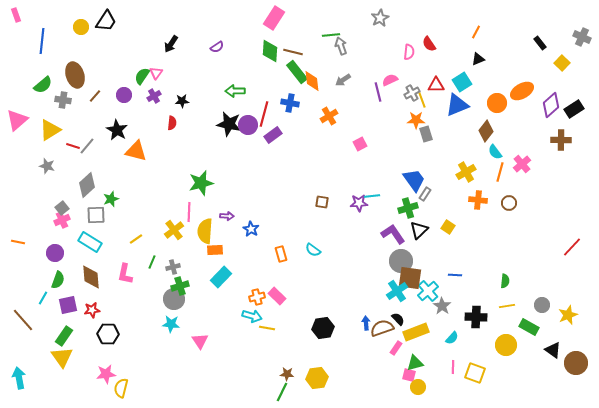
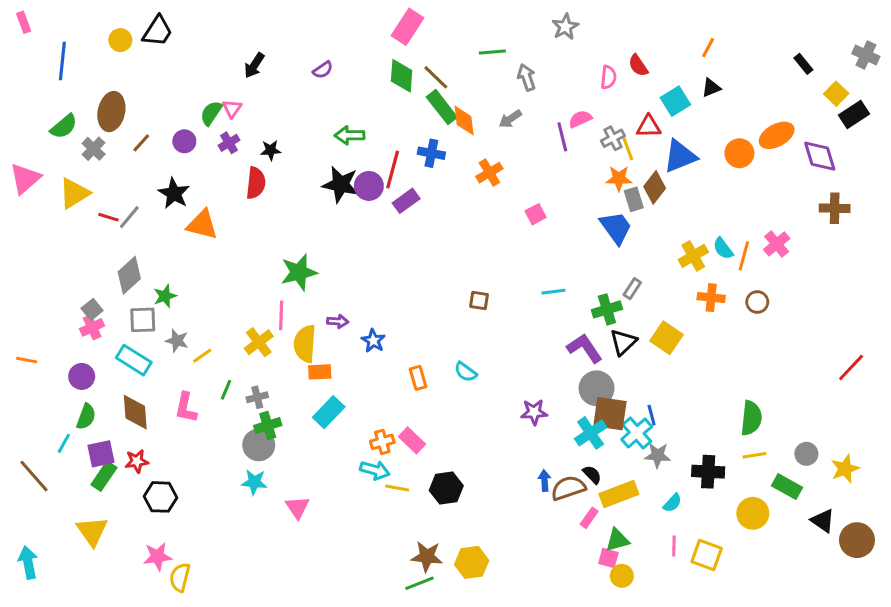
gray arrow: (341, 46) -> (527, 77), moved
brown line: (293, 52) -> (436, 77), turned 30
brown ellipse: (75, 75) -> (111, 112), turned 30
cyan square: (462, 82) -> (675, 101), moved
gray cross: (63, 100) -> (94, 149), turned 35
purple diamond: (551, 105) -> (820, 156), turned -65
black rectangle: (574, 109) -> (854, 115), moved
red semicircle: (172, 123) -> (256, 183), size x1.5
brown diamond: (486, 131) -> (655, 187), moved
cyan semicircle: (495, 152) -> (723, 248), moved
gray star: (47, 166) -> (177, 341), moved
blue trapezoid: (414, 180) -> (616, 228), moved
purple star: (359, 203) -> (534, 412), moved
yellow square: (448, 227) -> (666, 338), size x1.5
blue line: (455, 275) -> (652, 415), moved, turned 72
green semicircle: (505, 281) -> (751, 418), size x1.6
gray star: (442, 306) -> (658, 455), turned -30
black hexagon: (323, 328) -> (446, 488), moved
green rectangle: (64, 336) -> (104, 476), moved
brown star: (287, 374) -> (427, 556), size x1.5
green line: (282, 392) -> (419, 583), turned 42

